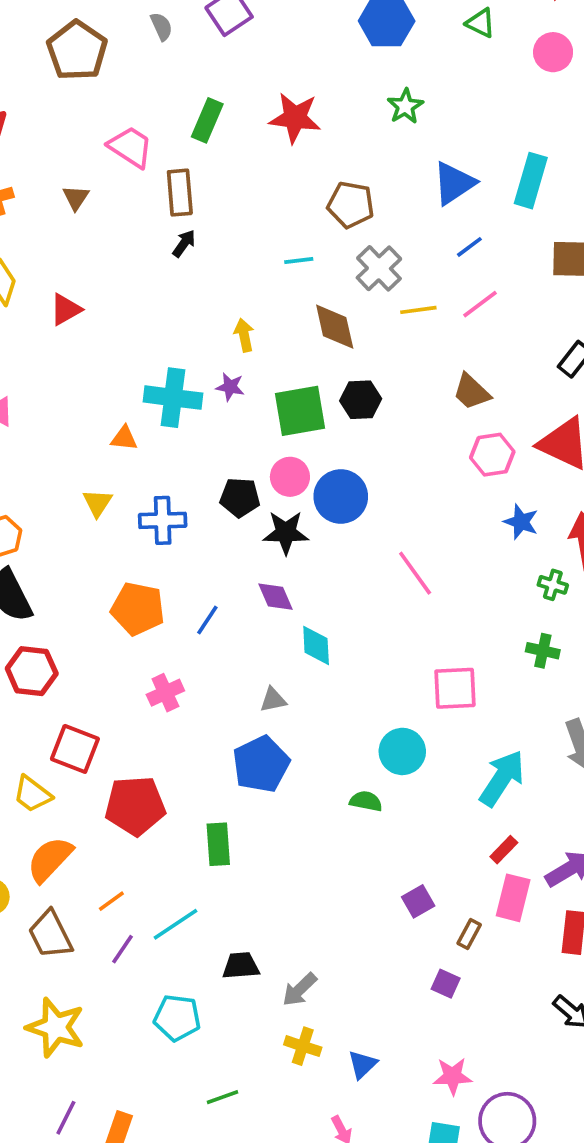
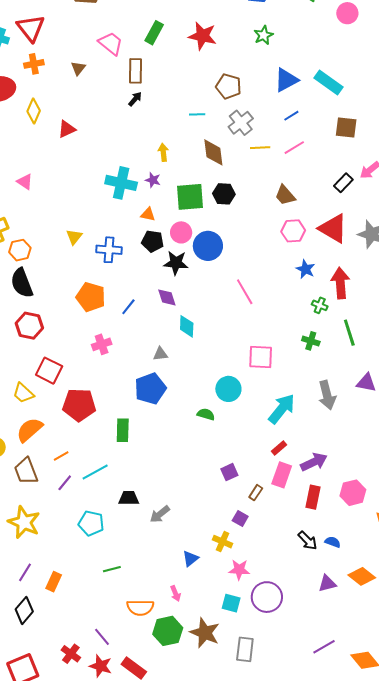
cyan rectangle: (531, 181) -> (328, 82), turned -76
orange triangle: (124, 438) -> (148, 214), moved
yellow cross: (303, 1046) -> (222, 542), moved

